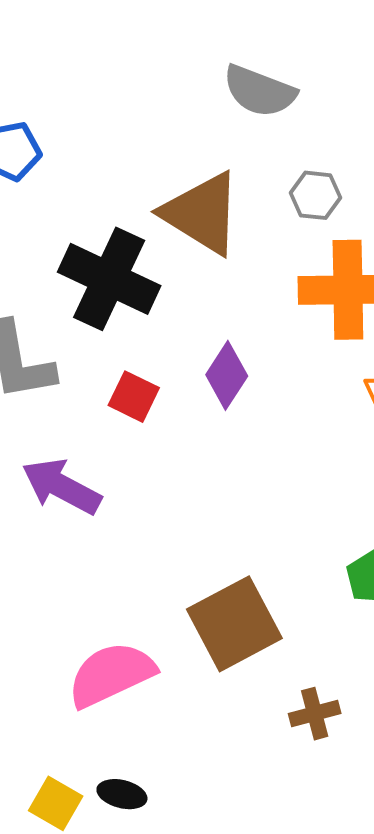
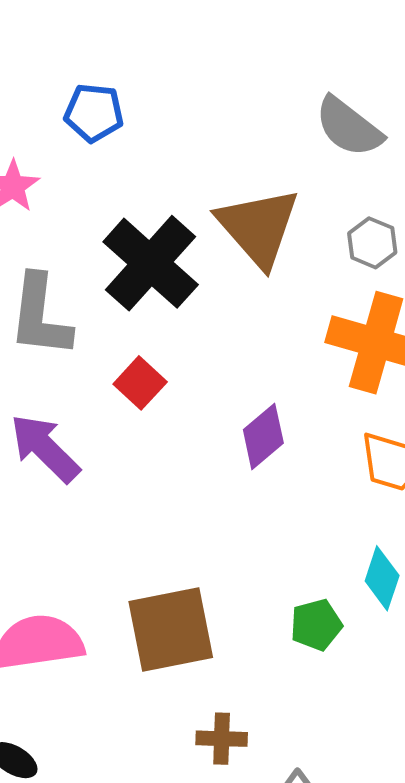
purple diamond: (227, 375) -> (263, 436), moved

